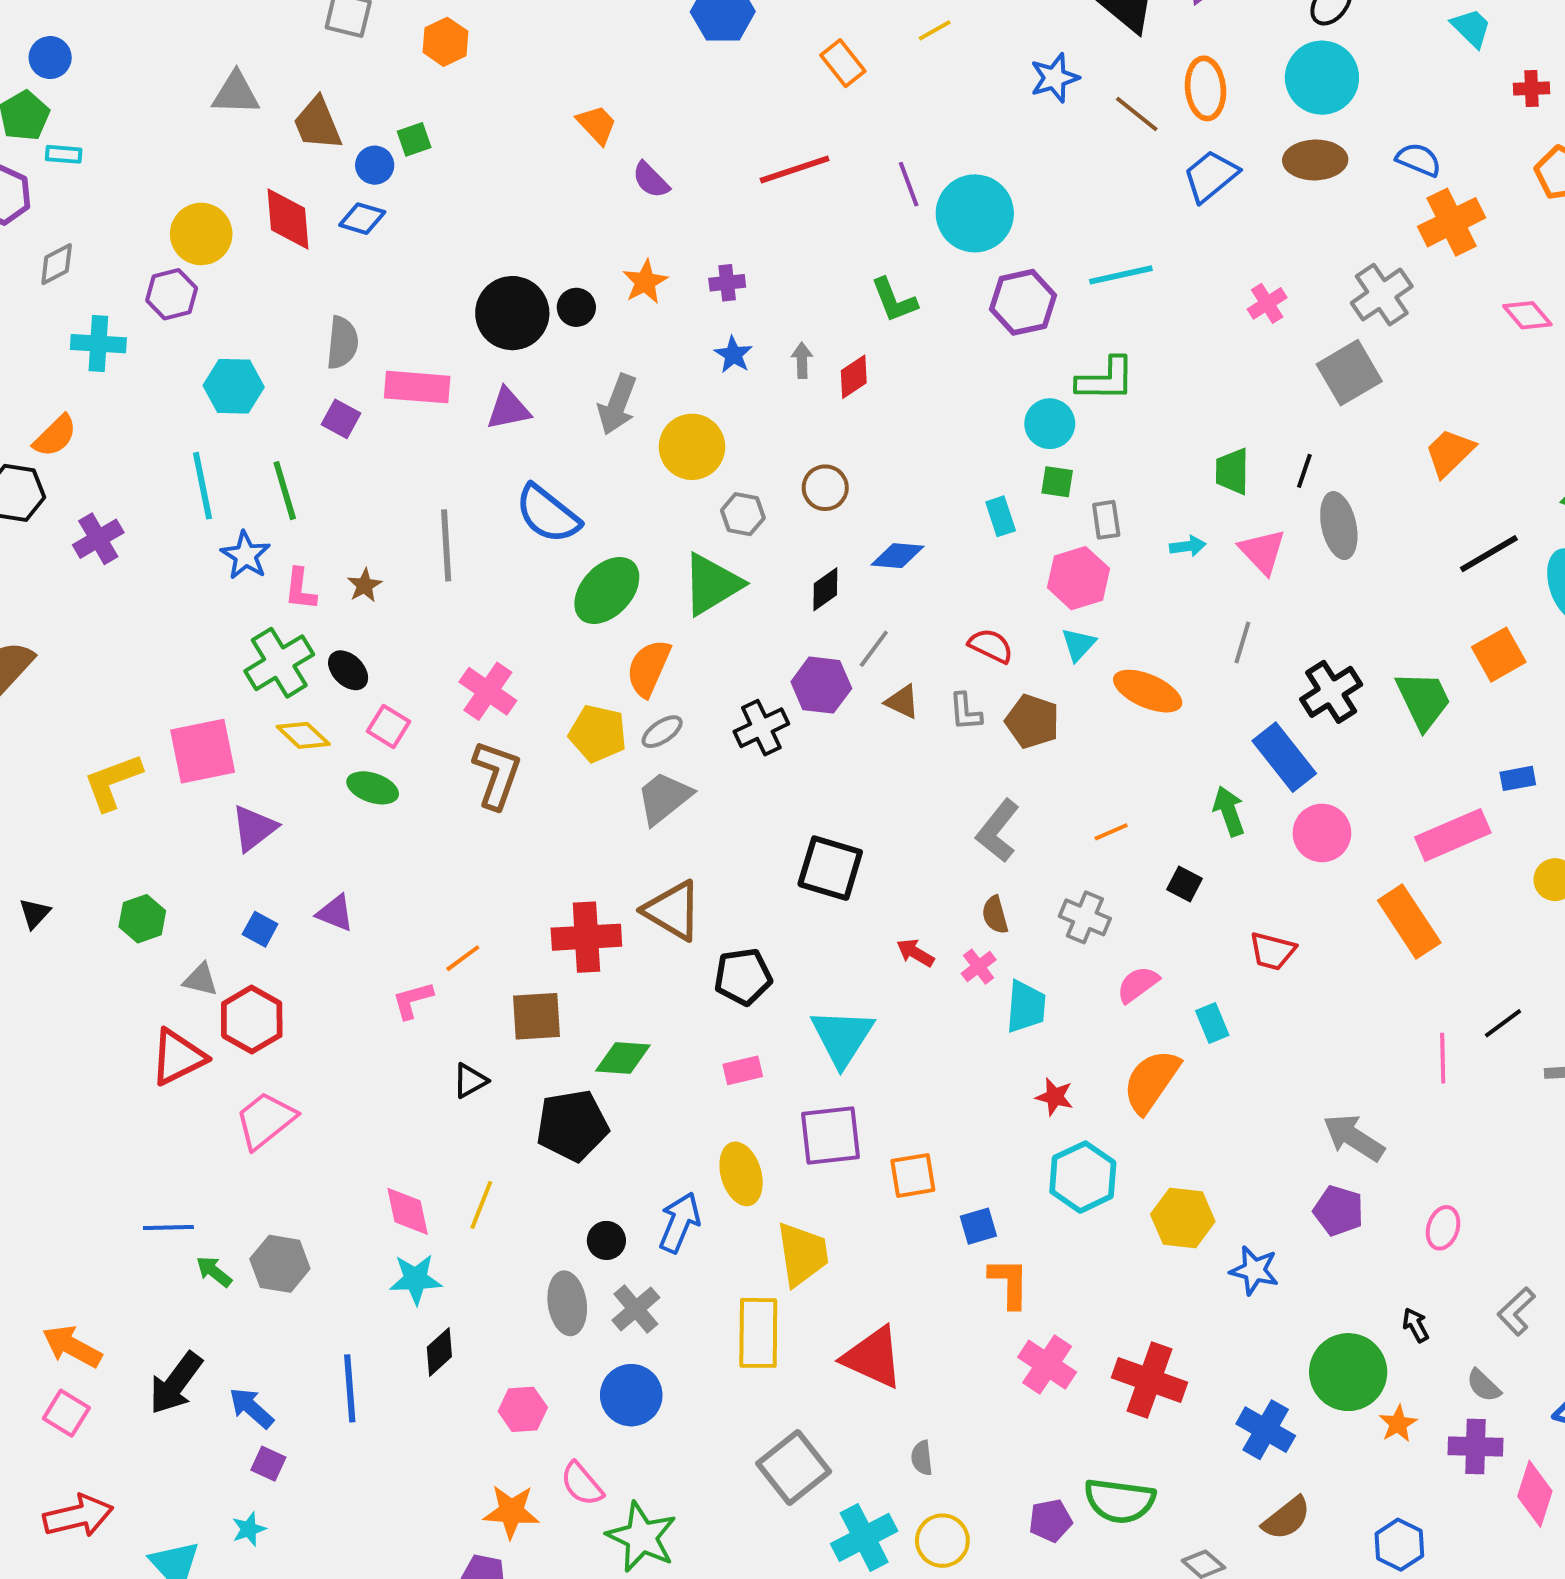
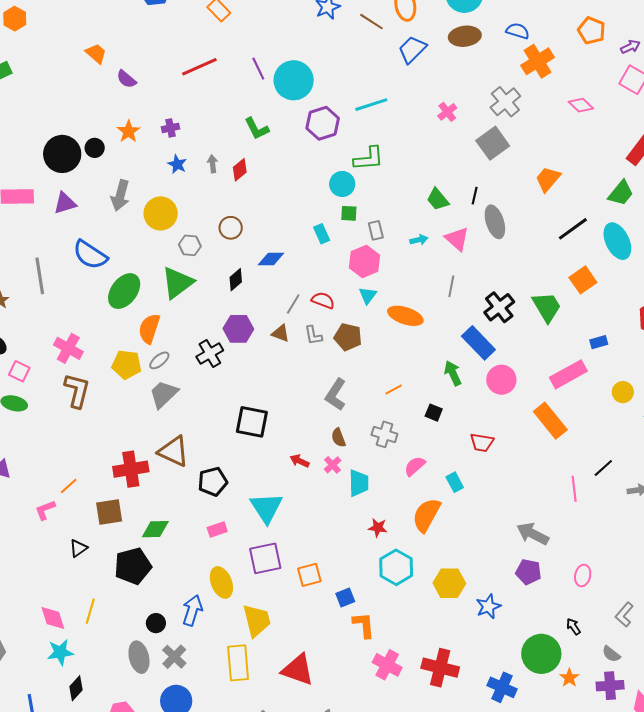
green trapezoid: (1232, 471) -> (438, 199), turned -35
gray line: (874, 649) -> (293, 304), moved
blue star: (1254, 1270) -> (488, 606), turned -30

